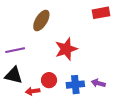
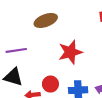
brown ellipse: (41, 21) -> (46, 20), turned 35

